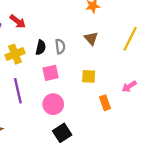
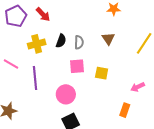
pink square: (51, 73) -> (77, 66), moved
orange rectangle: (105, 103) -> (125, 110), moved, turned 32

